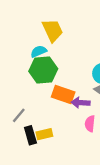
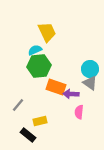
black rectangle: (30, 135) -> (28, 135), moved, turned -35

